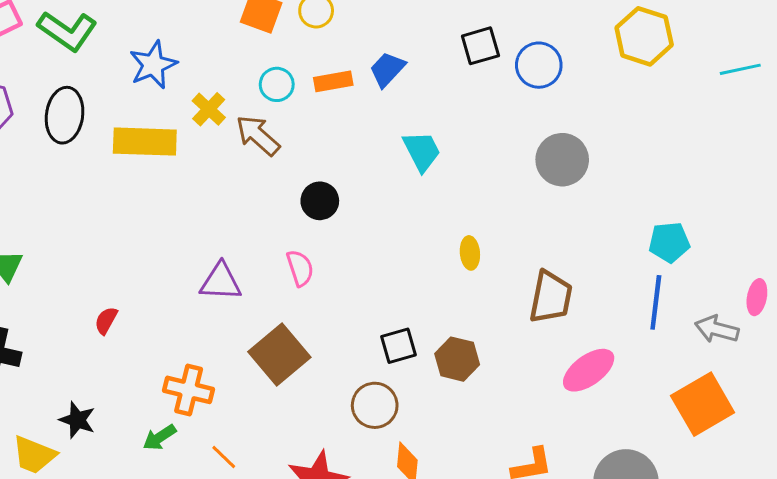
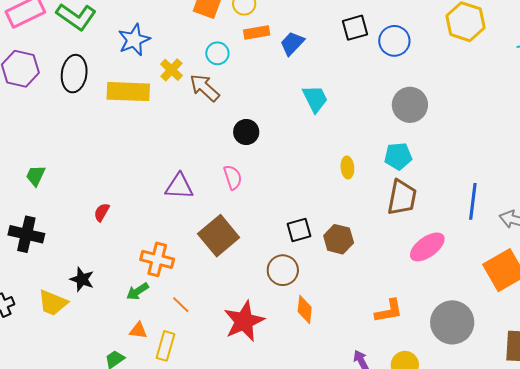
orange rectangle: (333, 81) -> (257, 32), moved
cyan pentagon: (669, 242) -> (398, 156), moved

